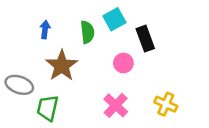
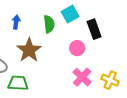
pink cross: (116, 105) -> (82, 77), moved
green trapezoid: (48, 108) -> (18, 83), turned 80

